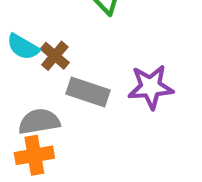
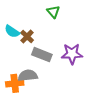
gray semicircle: (39, 122) -> (28, 76), moved

